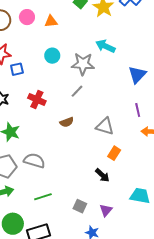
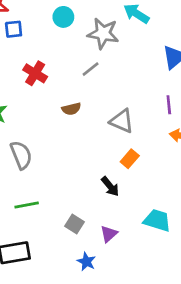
gray semicircle: (34, 161) -> (21, 155), turned 45

